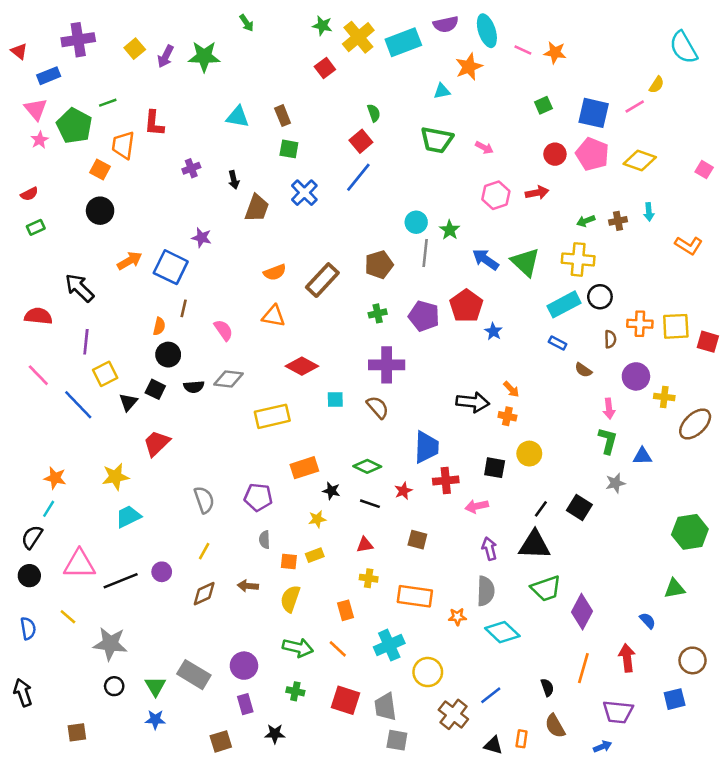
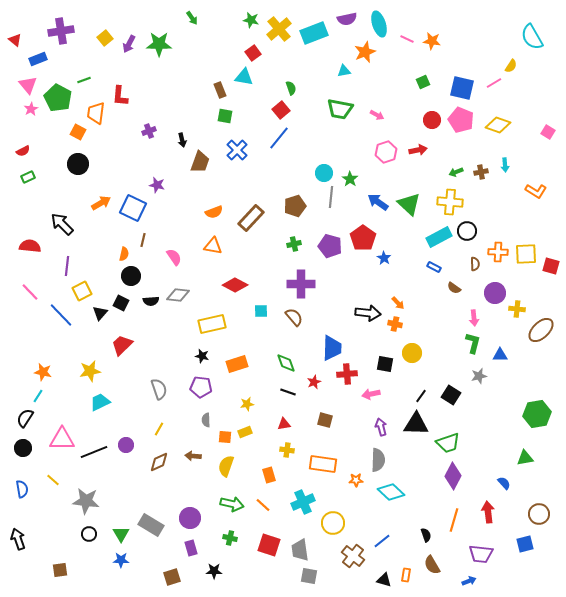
cyan triangle: (238, 117) -> (244, 77), moved
green diamond: (367, 466) -> (286, 363), turned 45
black star: (331, 491) -> (202, 356), moved
green trapezoid: (546, 588) -> (448, 443), moved

